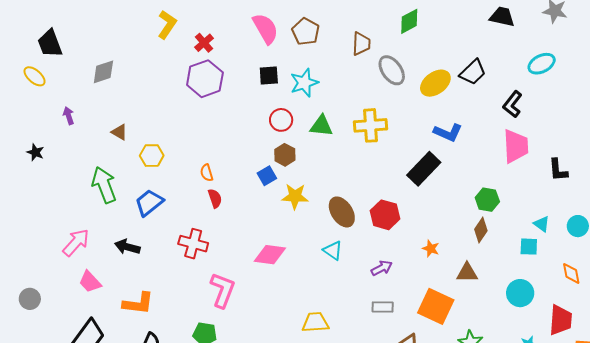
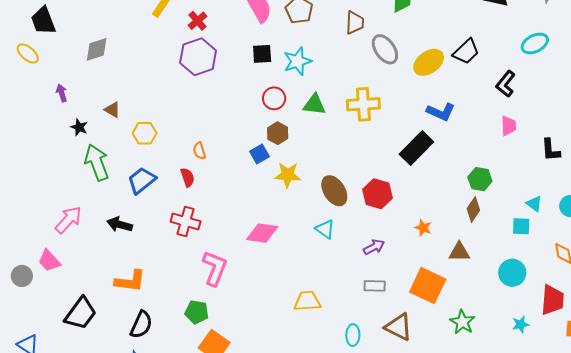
pink trapezoid: (516, 146) -> (509, 126), size x0.6
black star: (35, 152) -> (79, 127), moved
red semicircle: (215, 198) -> (188, 177), moved
pink trapezoid: (90, 282) -> (49, 261), moved

